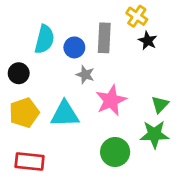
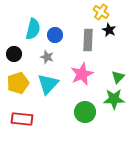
gray rectangle: (104, 38) -> (88, 40), moved
gray star: (85, 75) -> (47, 57), moved
cyan triangle: (65, 114) -> (48, 84), turned -45

